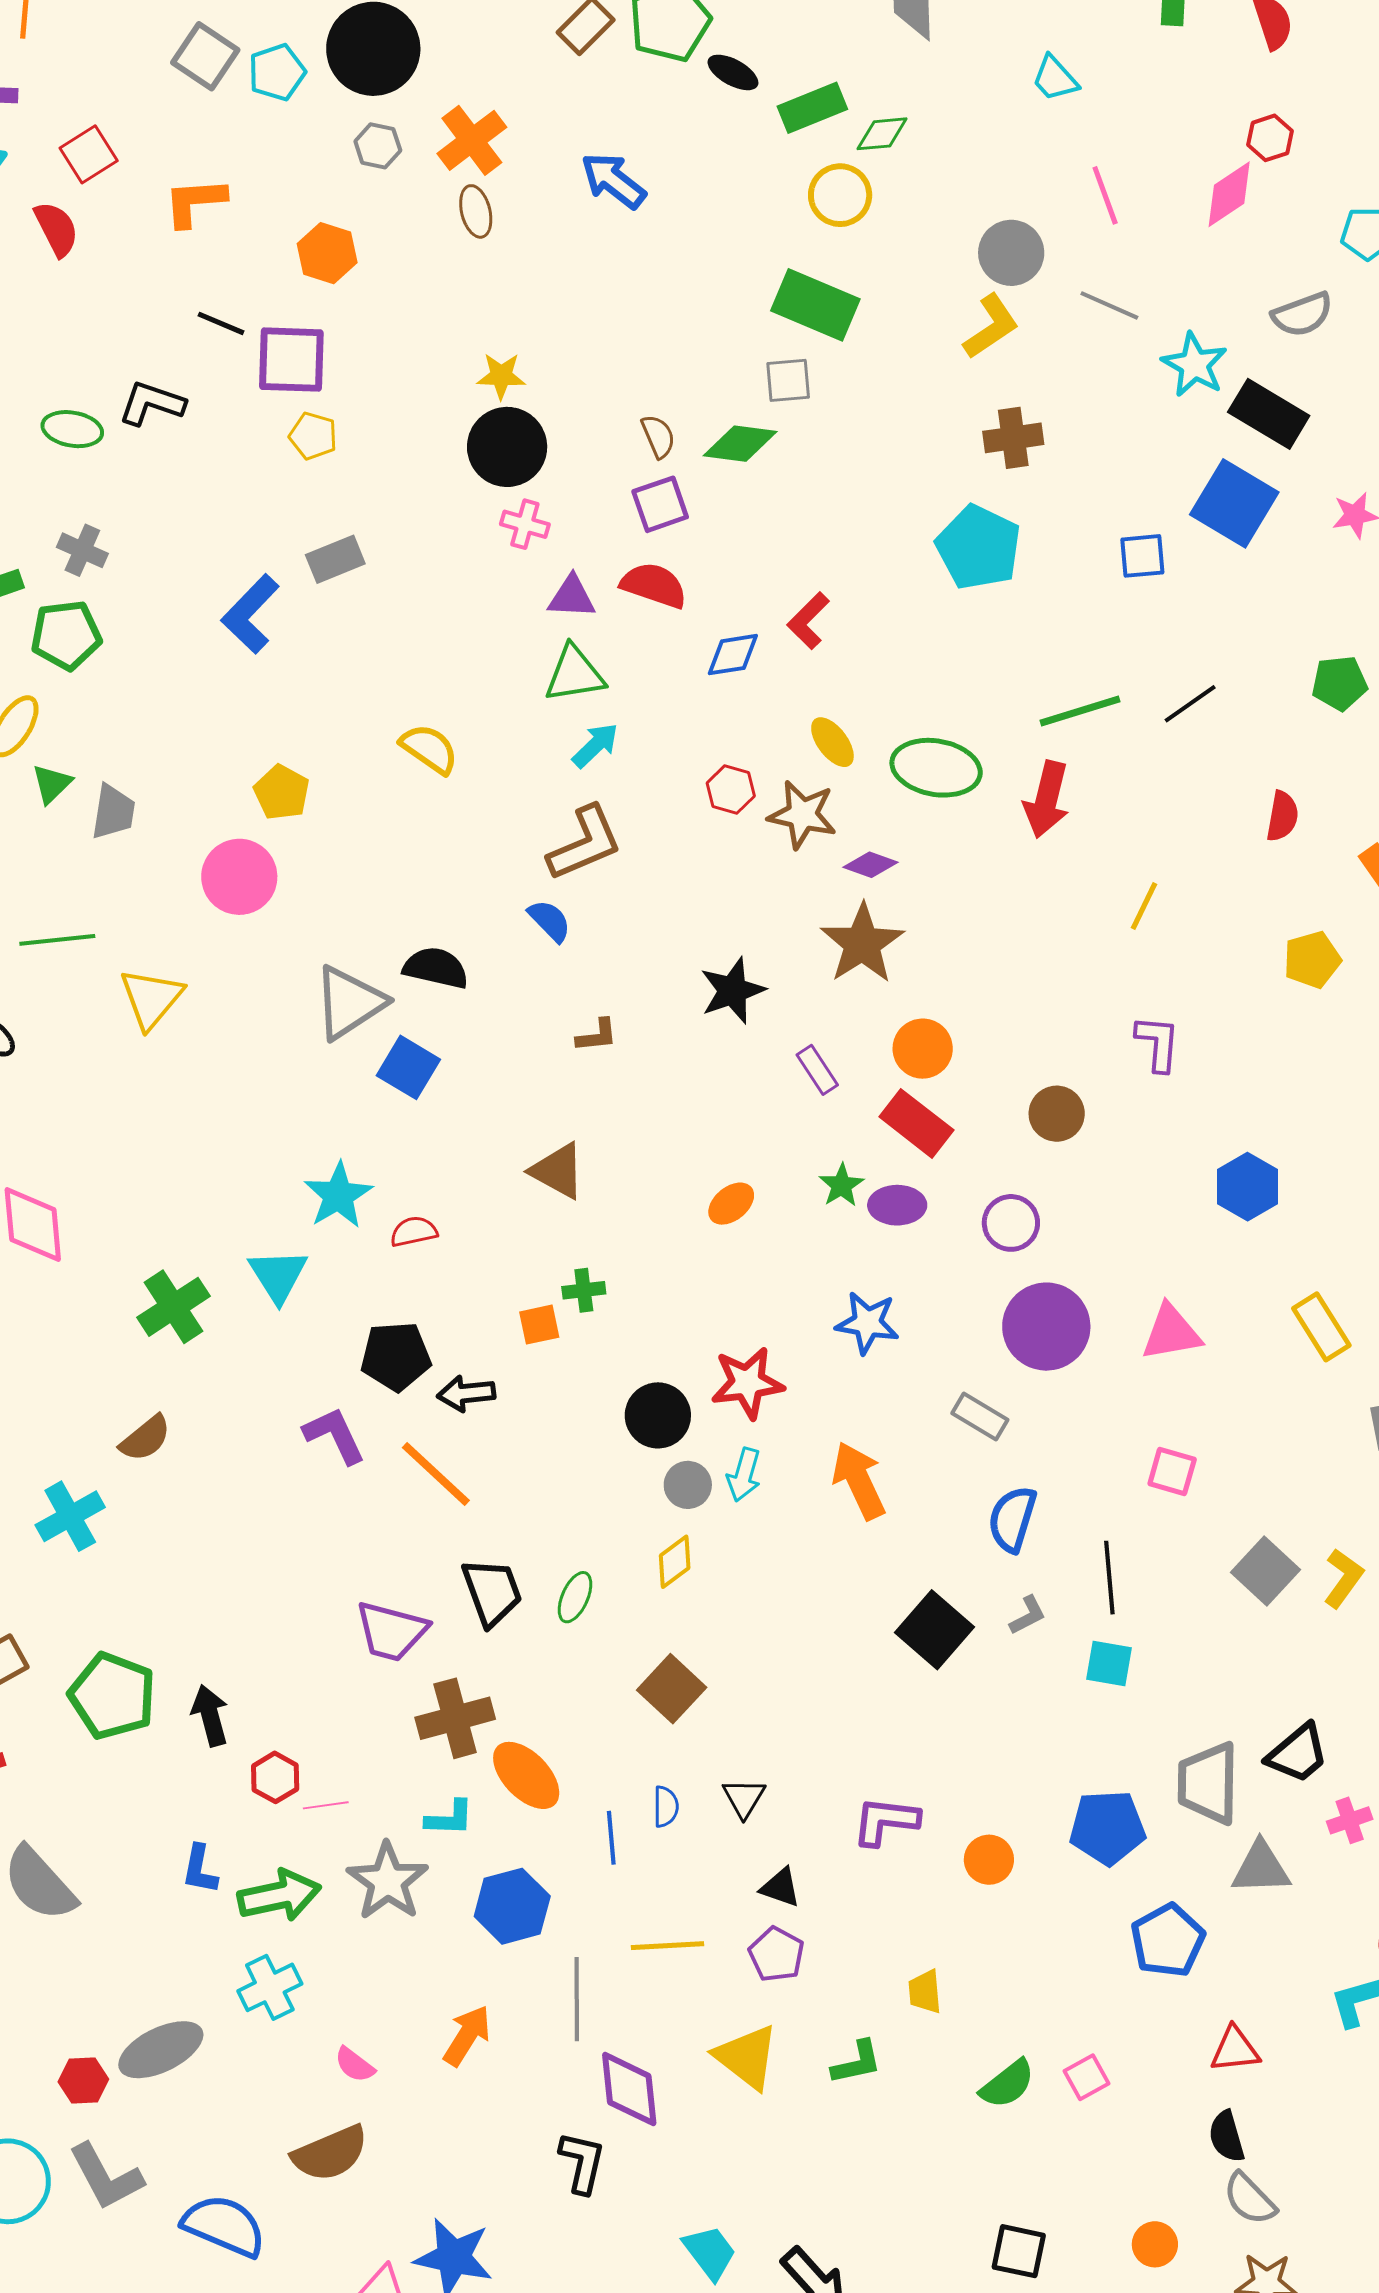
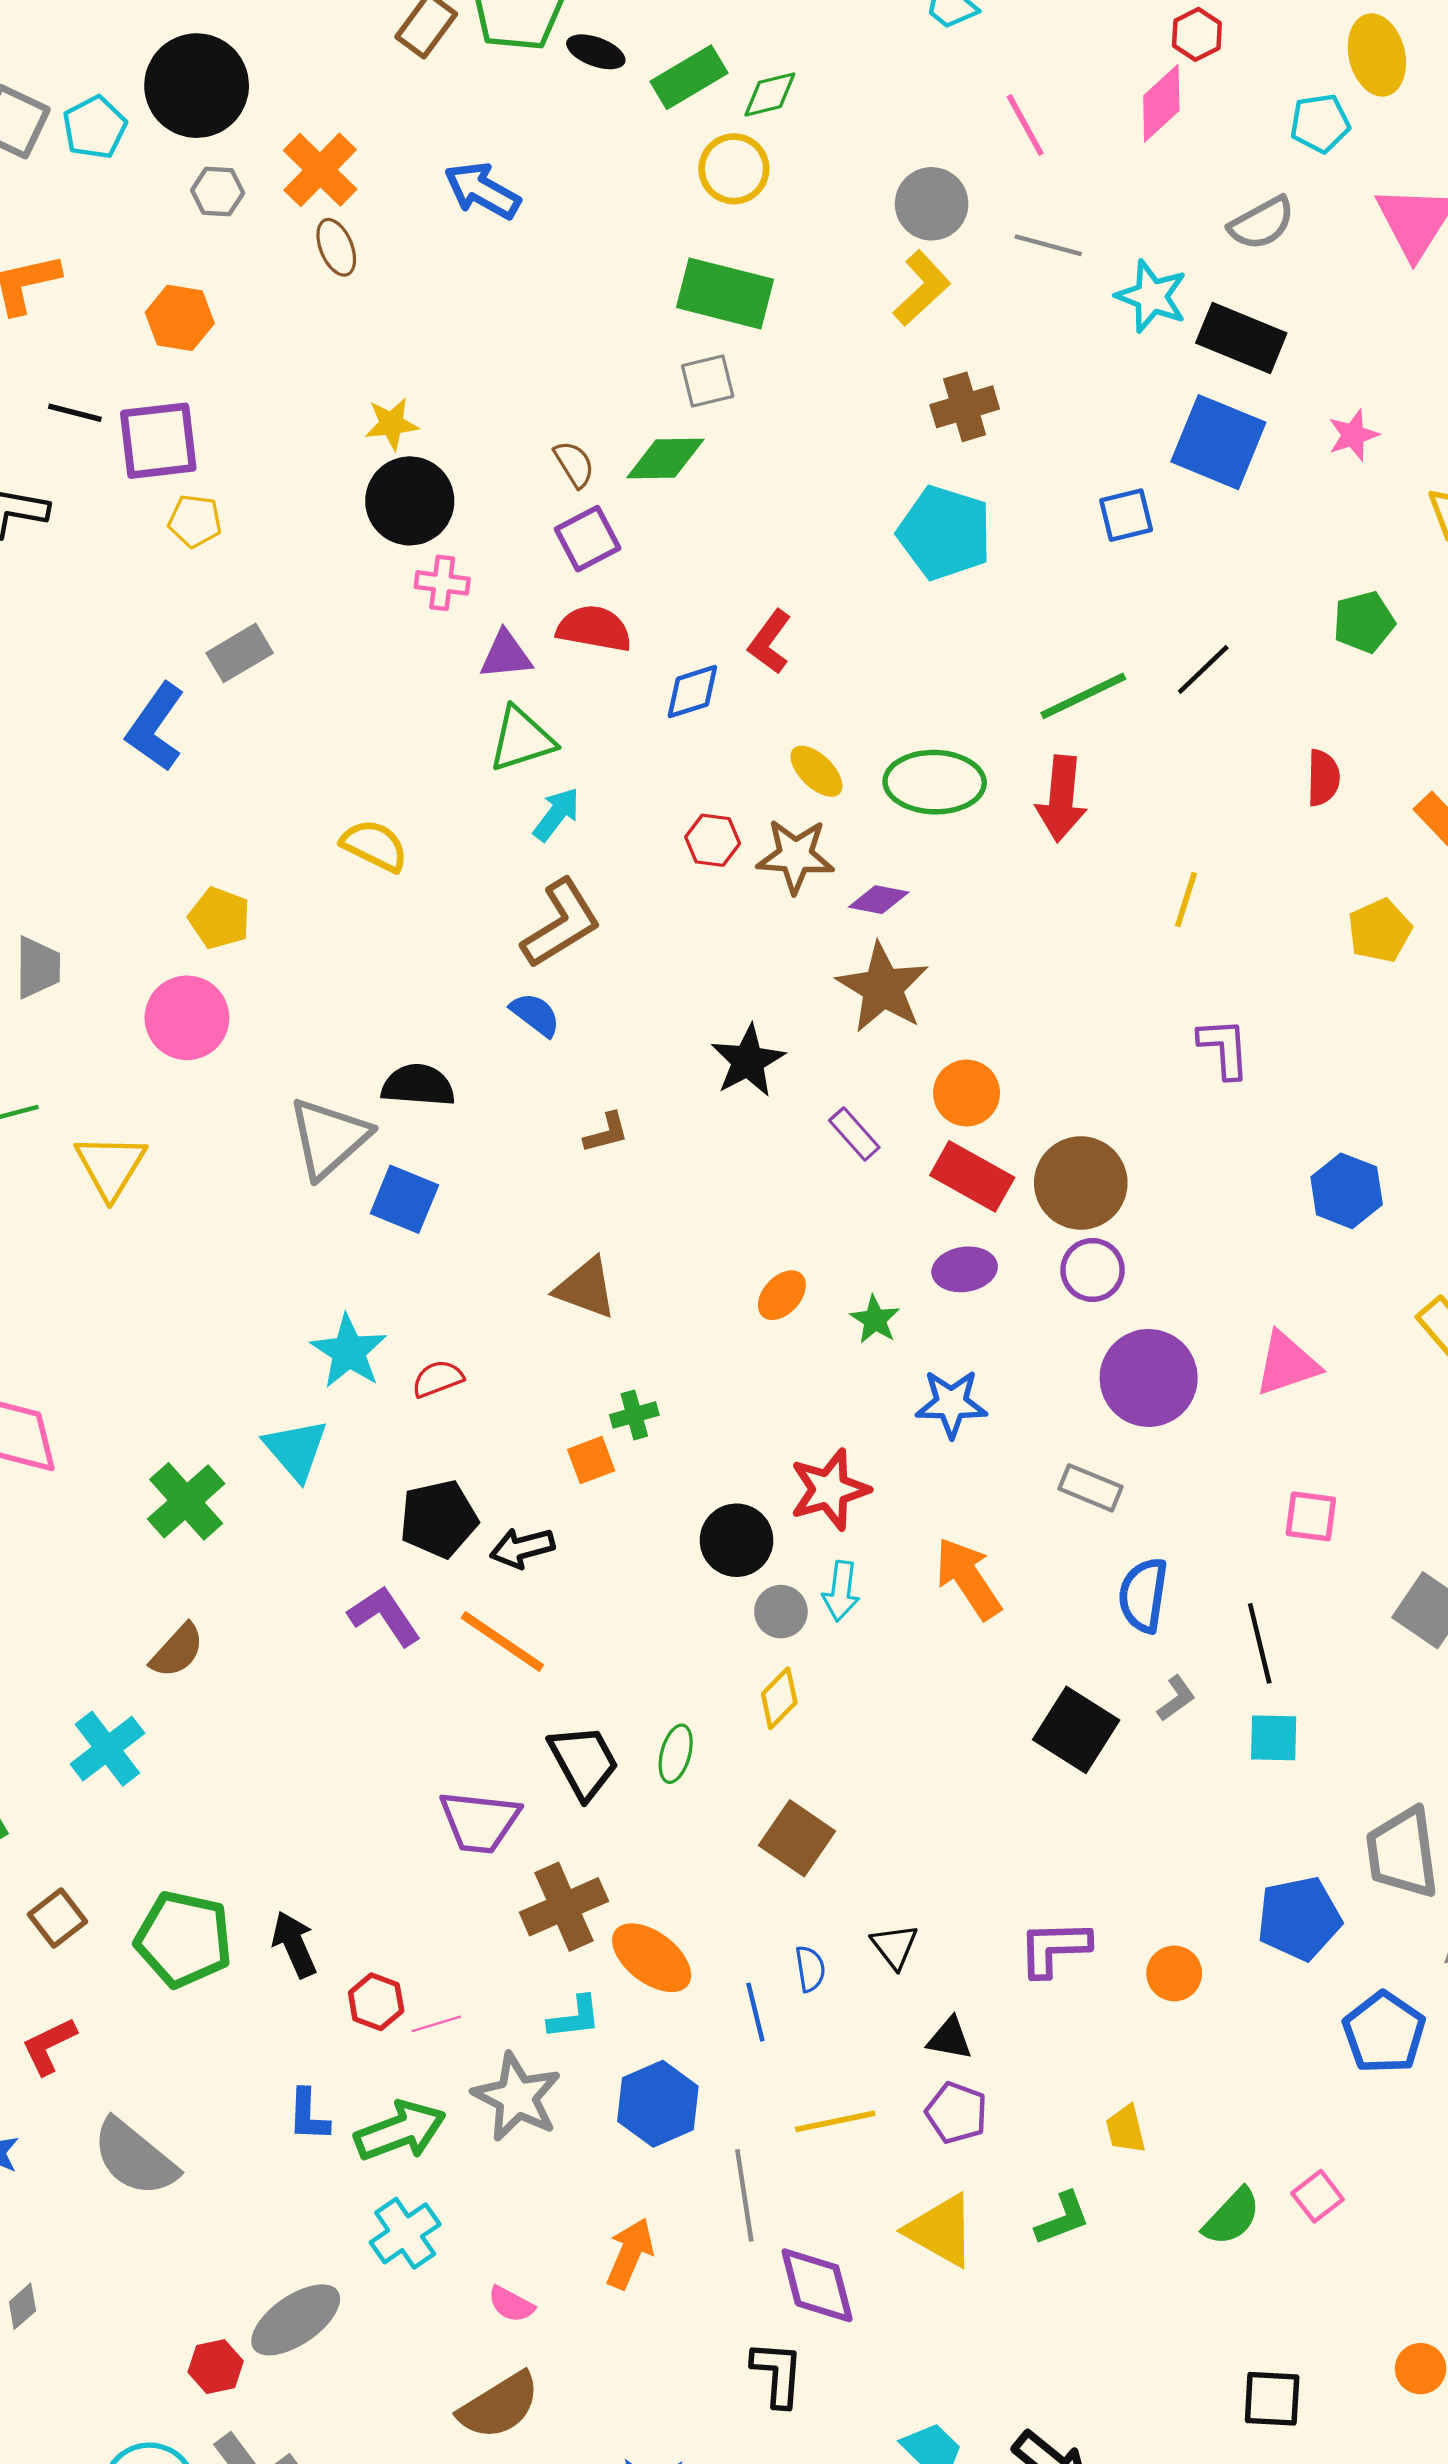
brown circle: (1057, 1114) -> (1081, 1183), moved, size x1.5
green star: (841, 1185) -> (875, 1320), moved

